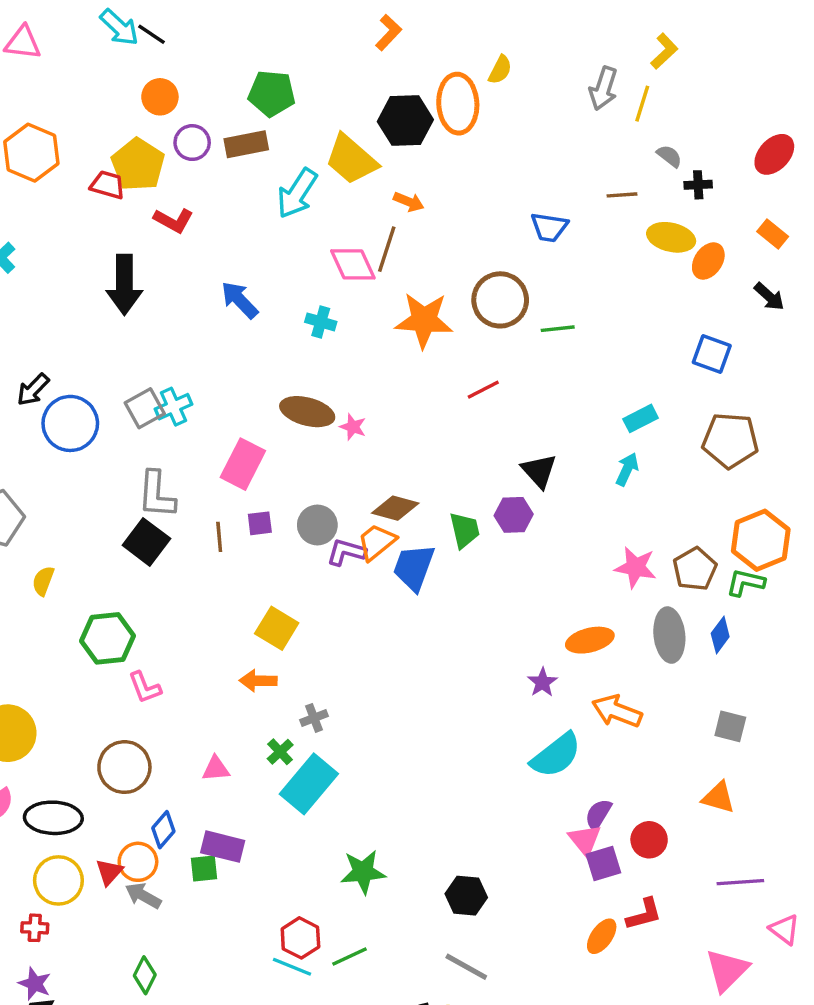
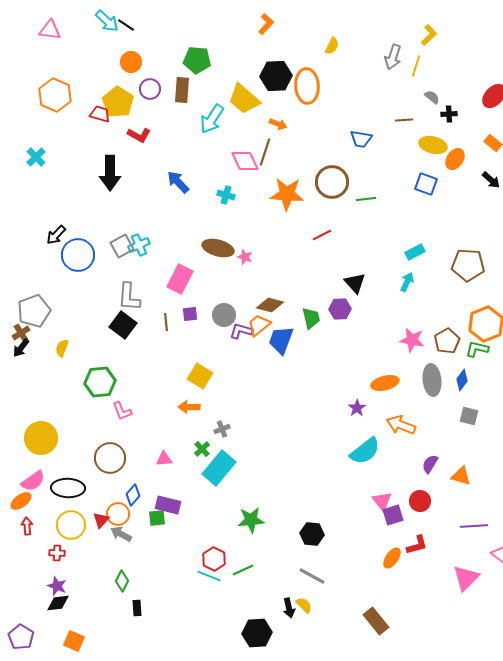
orange ellipse: (458, 104) -> (307, 86), moved
brown rectangle: (246, 144) -> (182, 90), turned -75
blue square: (712, 354) -> (426, 184), moved
gray square: (730, 726) -> (469, 416), moved
purple semicircle: (598, 814) -> (430, 464), moved

